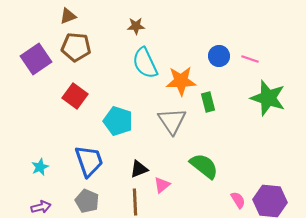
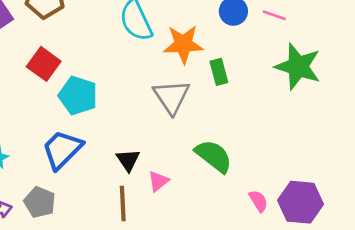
cyan pentagon: (118, 121) -> (78, 96), moved
blue trapezoid: (89, 161) -> (62, 150), turned -116
black triangle: (139, 169) -> (128, 160), turned -42
gray pentagon: (87, 201) -> (40, 202), moved

